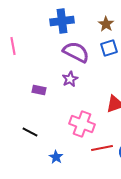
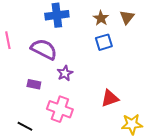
purple semicircle: (76, 52) -> (44, 49), moved
pink cross: (82, 124) -> (60, 109), moved

